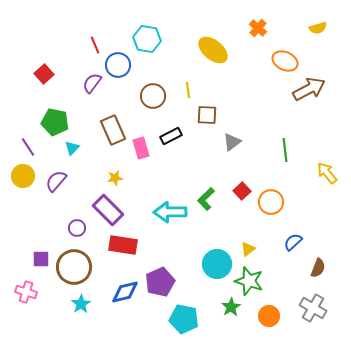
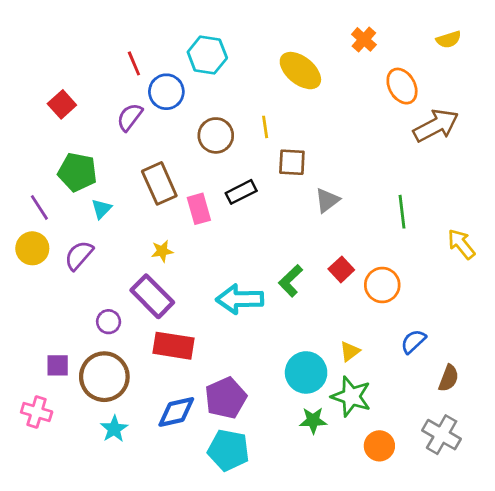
orange ellipse: (285, 61) -> (402, 86), turned 35
green star: (231, 307) -> (313, 420), moved, turned 30
cyan pentagon: (184, 319) -> (228, 450), moved

